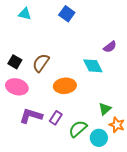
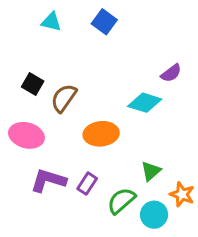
cyan triangle: (25, 14) -> (51, 22), moved
black square: (15, 62) -> (33, 84), moved
cyan diamond: (93, 66) -> (145, 103), turned -45
green triangle: (105, 109) -> (151, 171), moved

